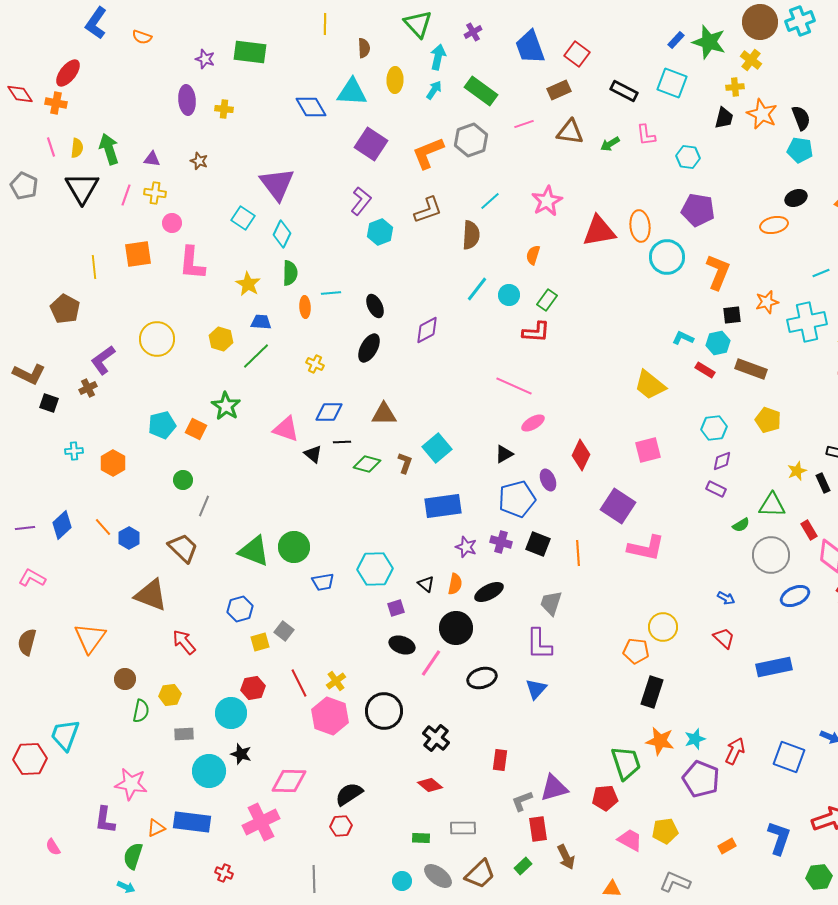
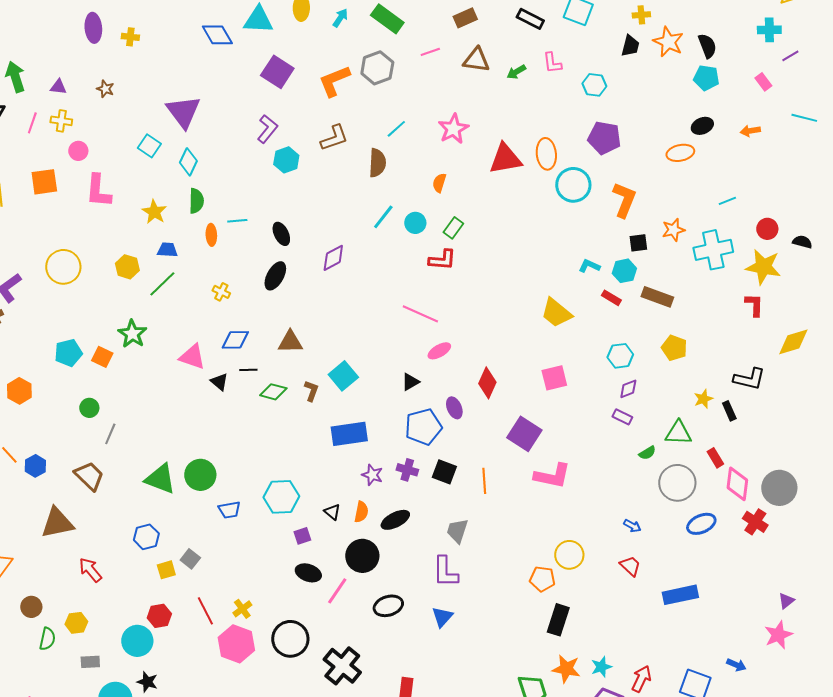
brown triangle: (151, 595) -> (57, 523), turned -33
black cross: (436, 738) -> (342, 666), size x1.4

